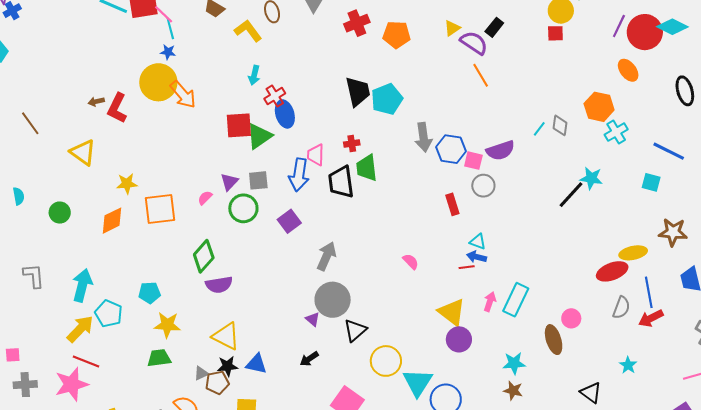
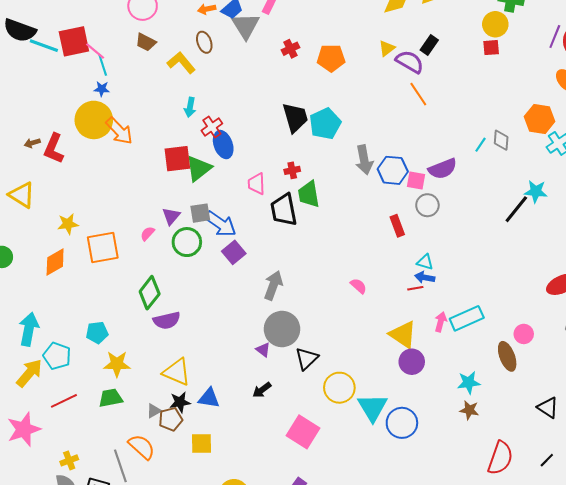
red cross: (357, 23) -> (290, 49), size x0.7
blue arrow: (299, 175) -> (221, 224), moved, turned -60
cyan rectangle: (516, 300) -> (467, 318), turned 44
red line: (86, 361) -> (64, 401), moved, turned -44

